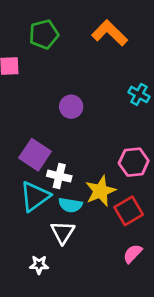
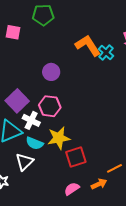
orange L-shape: (110, 33) -> (88, 45), moved
cyan cross: (139, 94) -> (106, 52), moved
pink hexagon: (134, 162) -> (50, 106), moved

